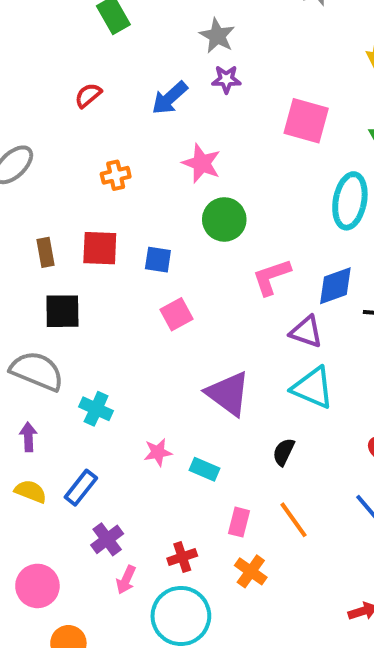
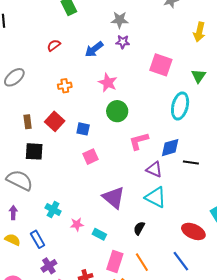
gray star: (217, 36) -> (120, 20), turned -30
red square: (100, 248) -> (55, 121), turned 36
cyan cross: (96, 409) -> (53, 210), moved
blue rectangle: (81, 488) -> (38, 239), turned -72
pink rectangle: (239, 522) -> (115, 261), size x1.5

